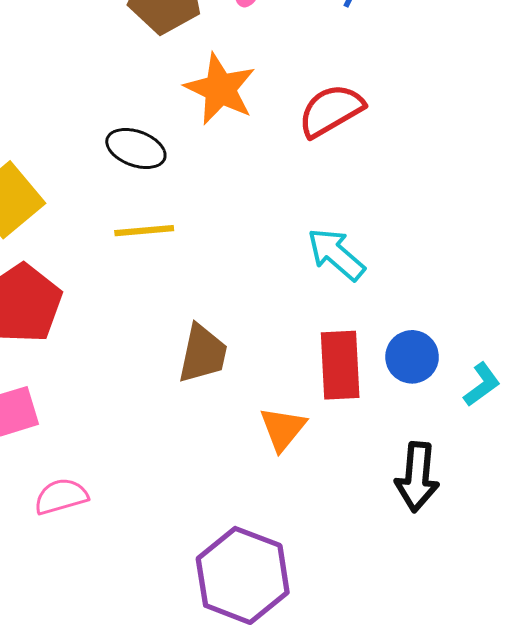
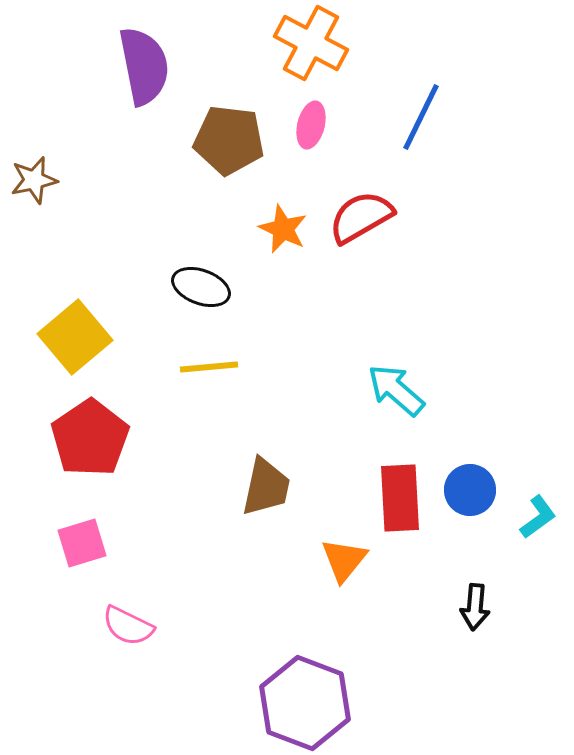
orange star: (220, 89) -> (283, 229), size x0.7
red semicircle: (331, 111) -> (361, 217), moved
black arrow: (417, 477) -> (475, 607), size x0.7
pink semicircle: (61, 496) -> (128, 626), turned -138

